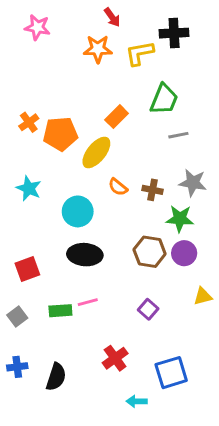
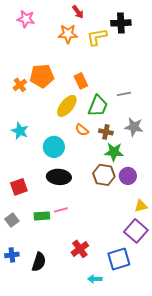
green trapezoid: (164, 99) -> (98, 106), moved
orange rectangle: (117, 117) -> (81, 81), turned -70
orange pentagon: (60, 134) -> (42, 76), moved
green star: (180, 219) -> (114, 152), moved
purple square: (148, 309) -> (136, 231), moved, size x1.6

